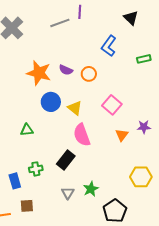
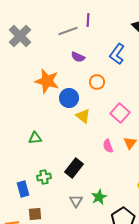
purple semicircle: (66, 70) -> (78, 57), moved
blue circle: (51, 102) -> (69, 98), moved
pink semicircle: (82, 135) -> (108, 146), moved, size x0.6

